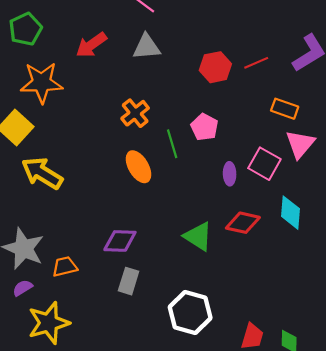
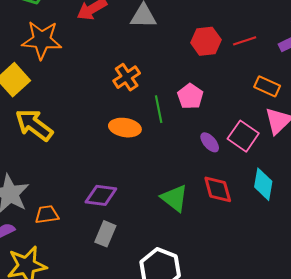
orange ellipse: (138, 167) -> (125, 128), turned -56
purple ellipse: (230, 174) -> (210, 142), turned -45
red diamond: (243, 223) -> (218, 189), turned 56

